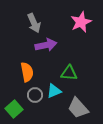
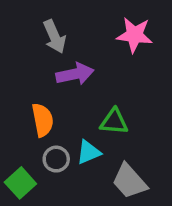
pink star: (81, 22) -> (134, 35), turned 30

